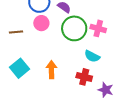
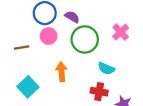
pink cross: (98, 28) -> (121, 32), moved, turned 35
orange arrow: (51, 70) -> (61, 72), moved

